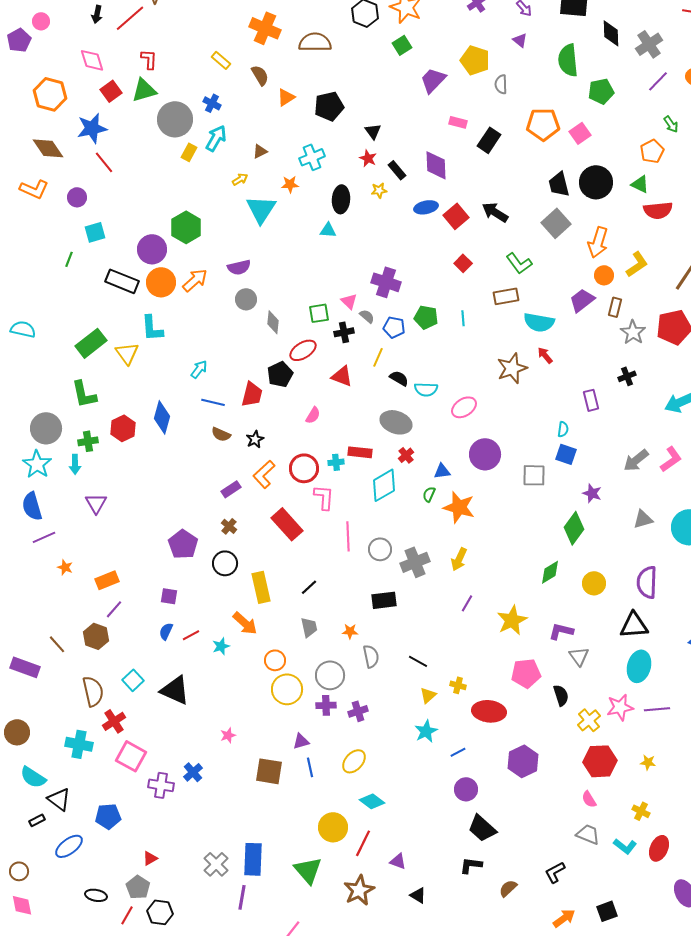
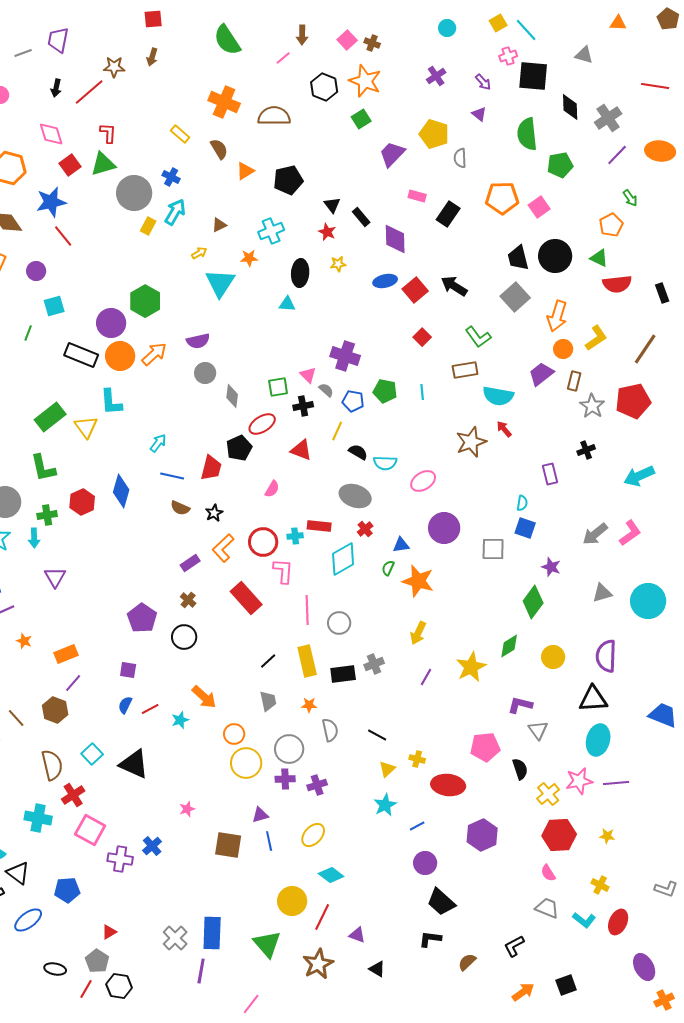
black rectangle: (397, 170) -> (361, 217), moved
gray cross: (415, 562) -> (374, 664), moved, size x0.7
yellow rectangle: (261, 587) -> (307, 661), moved
yellow star: (512, 620) -> (471, 667), moved

